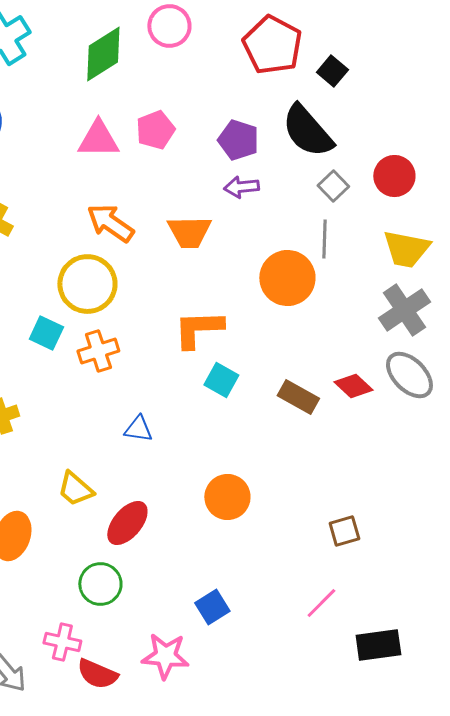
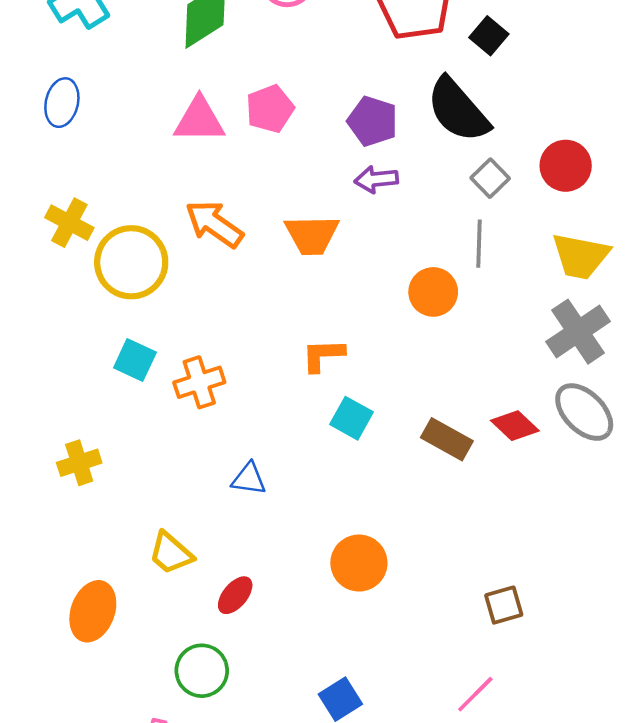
orange circle: (287, 278) -> (433, 292), size x0.7
yellow circle: (87, 284) -> (131, 262), moved
orange L-shape: (198, 329) -> (323, 355), size x0.7
red ellipse: (127, 523) -> (235, 595), size x0.7

